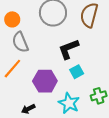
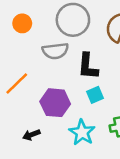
gray semicircle: (20, 42) -> (55, 51), moved, turned -80
black L-shape: (69, 49) -> (88, 66), turned -70

